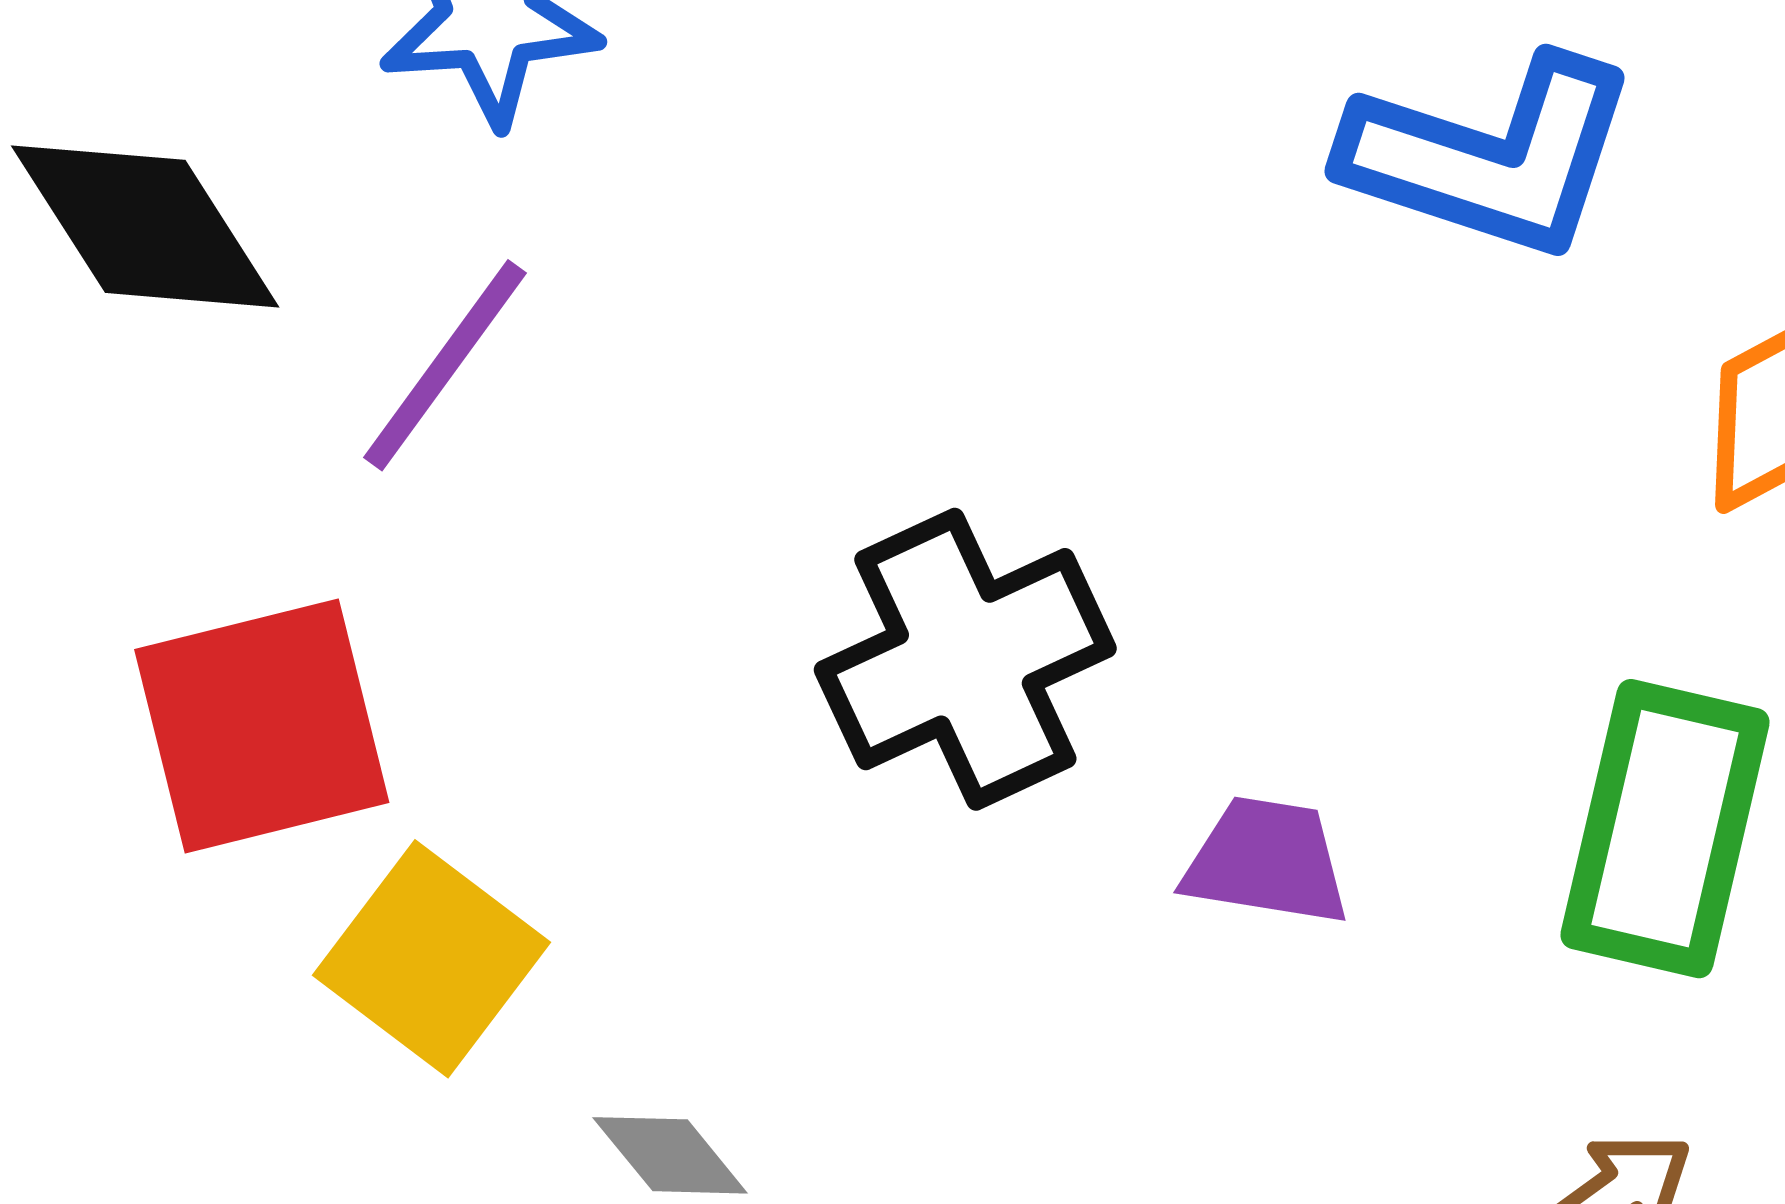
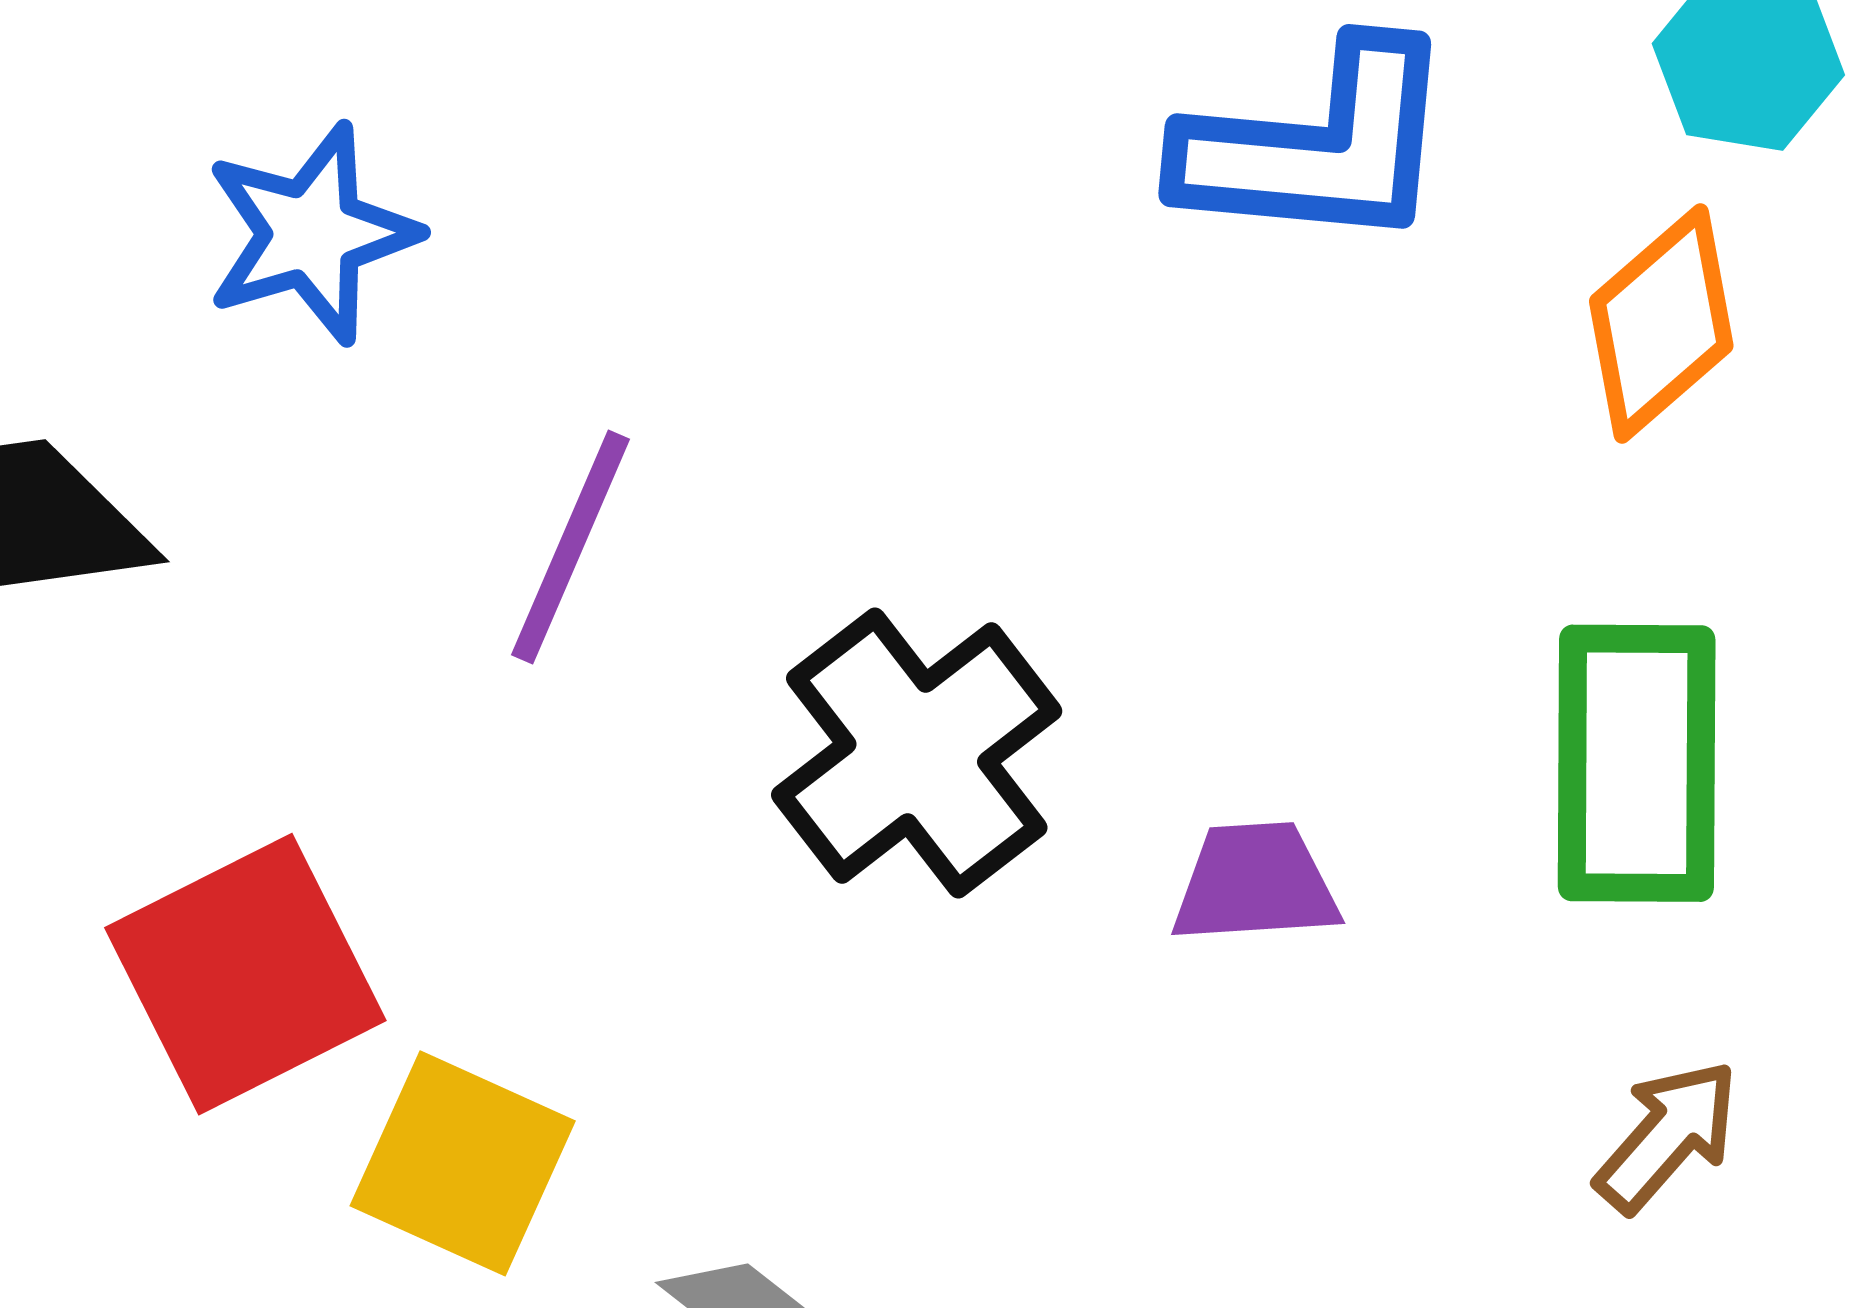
purple line: (445, 365) -> (571, 547), moved

